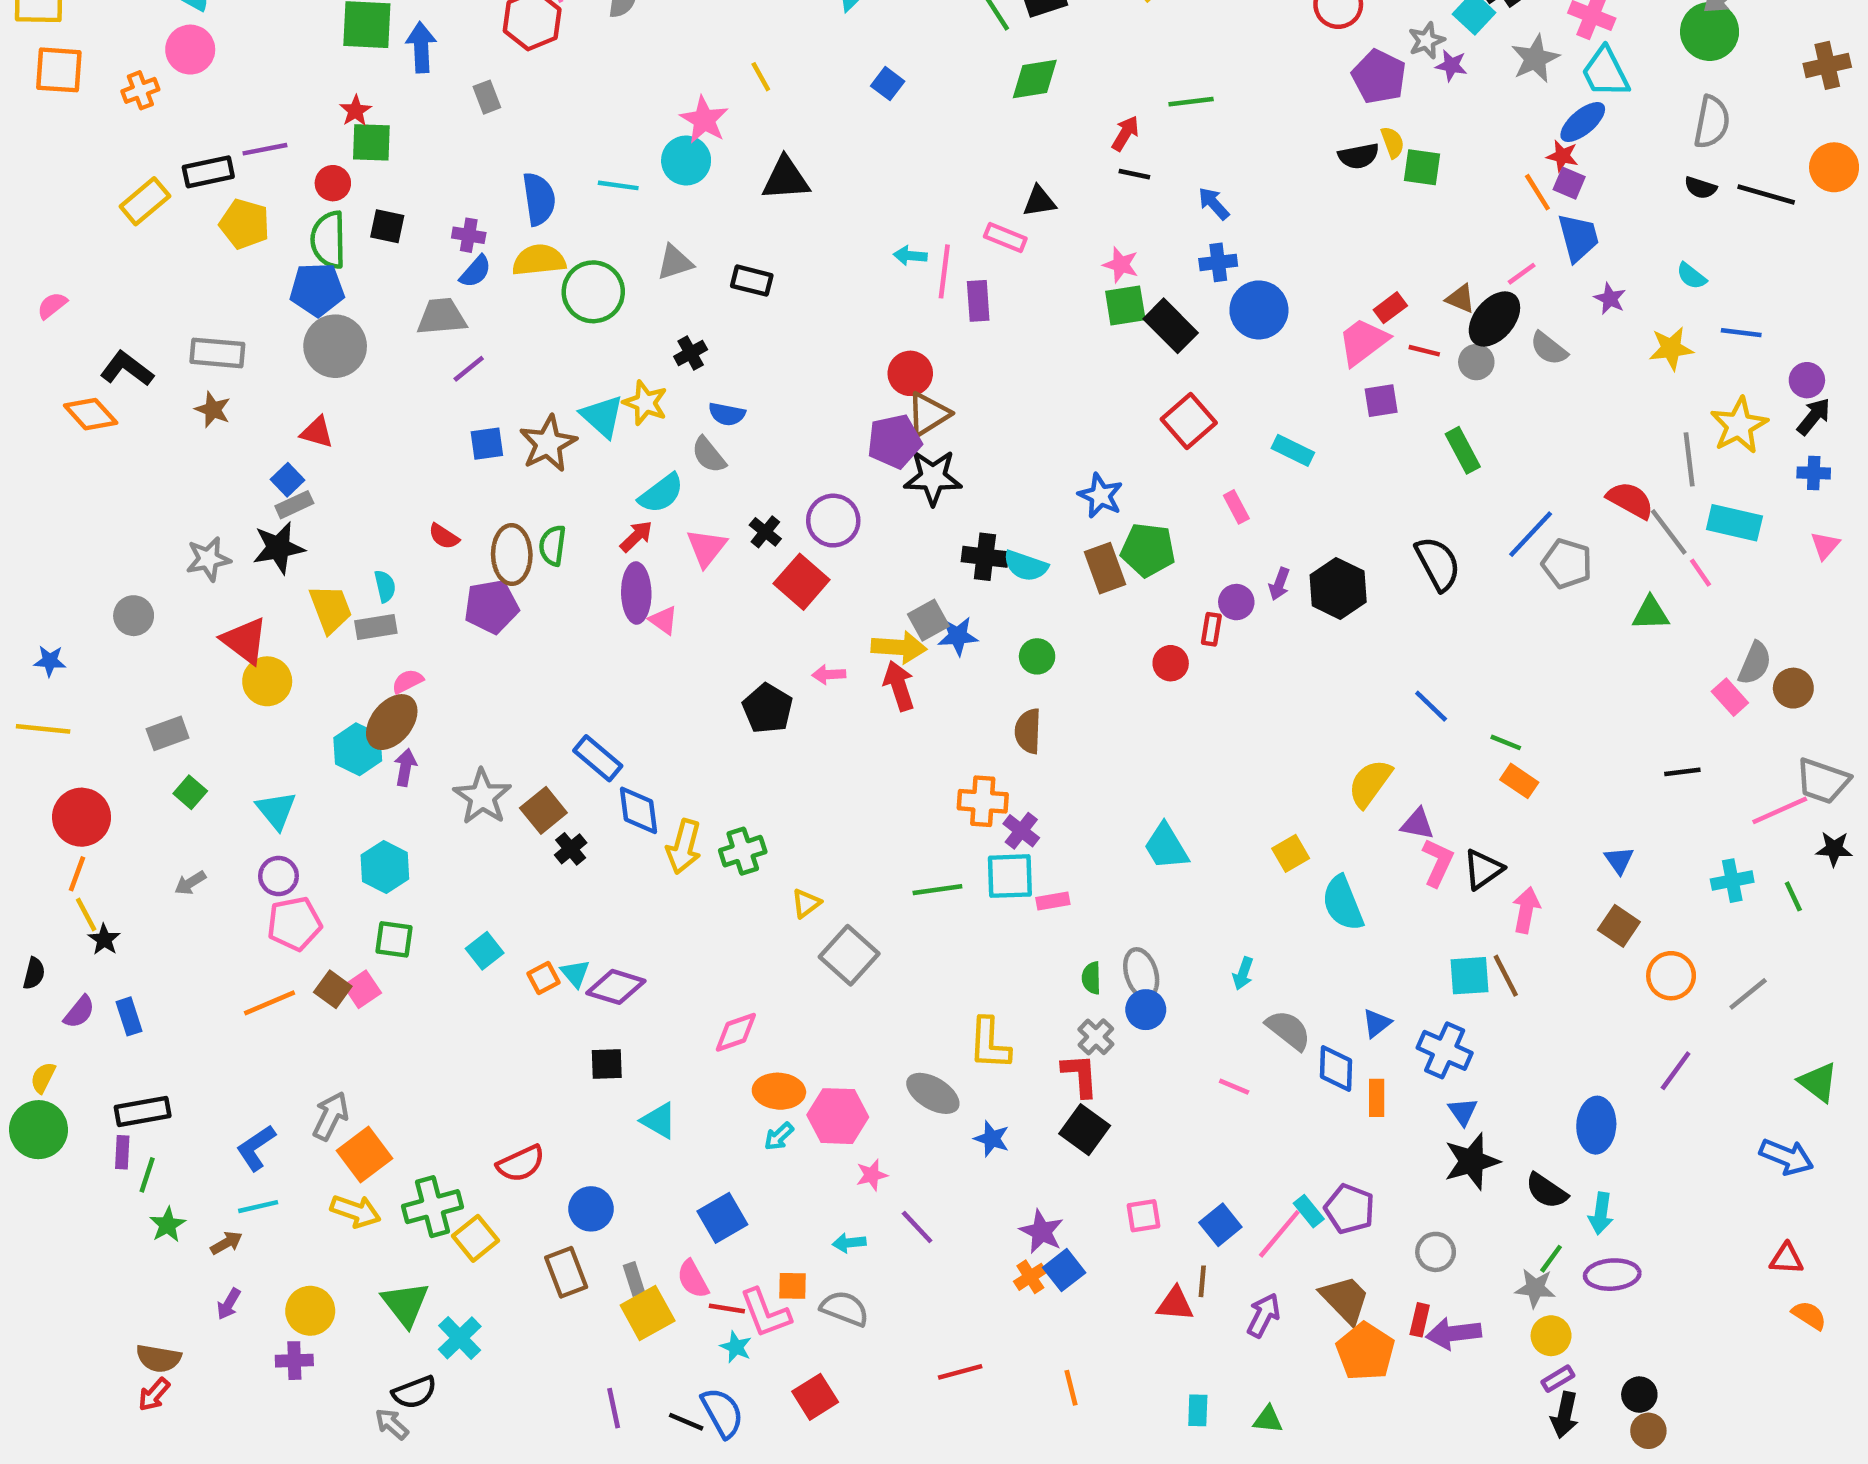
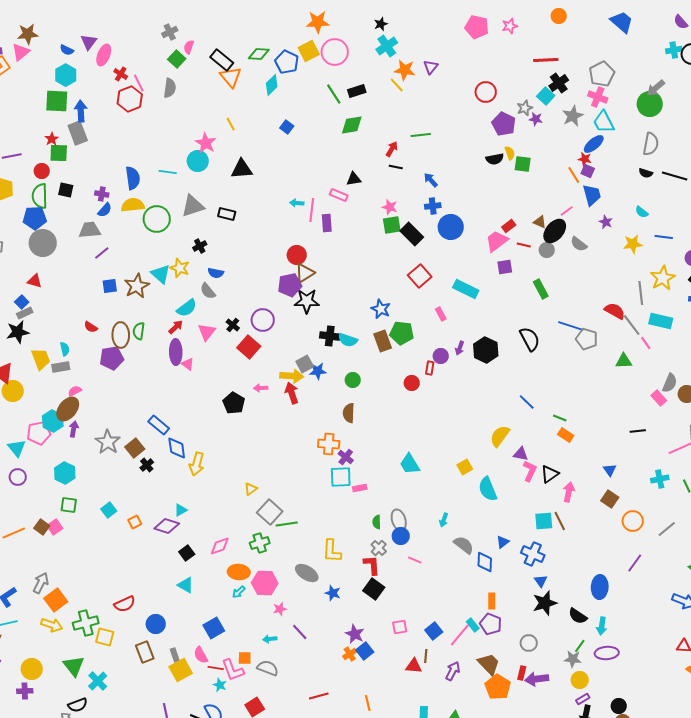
gray rectangle: (487, 97) -> (78, 133), moved, size x1.6
gray triangle: (675, 262) -> (193, 206), size x1.4
cyan rectangle: (1293, 450) -> (466, 289), size x1.4
blue line: (1531, 534) -> (571, 326), turned 65
green cross: (743, 851) -> (260, 543), moved
green line: (937, 890) -> (287, 524), moved
pink pentagon: (294, 924) -> (39, 433), moved
cyan triangle: (575, 973) -> (181, 510), moved, turned 40
black square: (607, 1064) -> (187, 553), moved, turned -35
pink line: (1234, 1087) -> (415, 560), moved
orange rectangle: (1377, 1098) -> (492, 601), moved
yellow square: (476, 1238) -> (105, 637), turned -36

